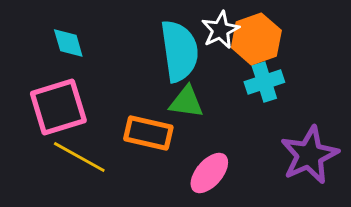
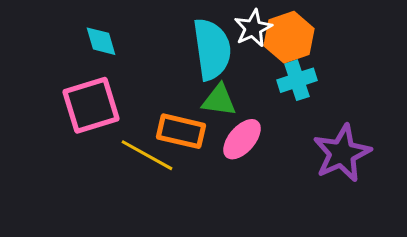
yellow line: (79, 157) -> (147, 155), moved
pink ellipse: (209, 173) -> (242, 139), moved

